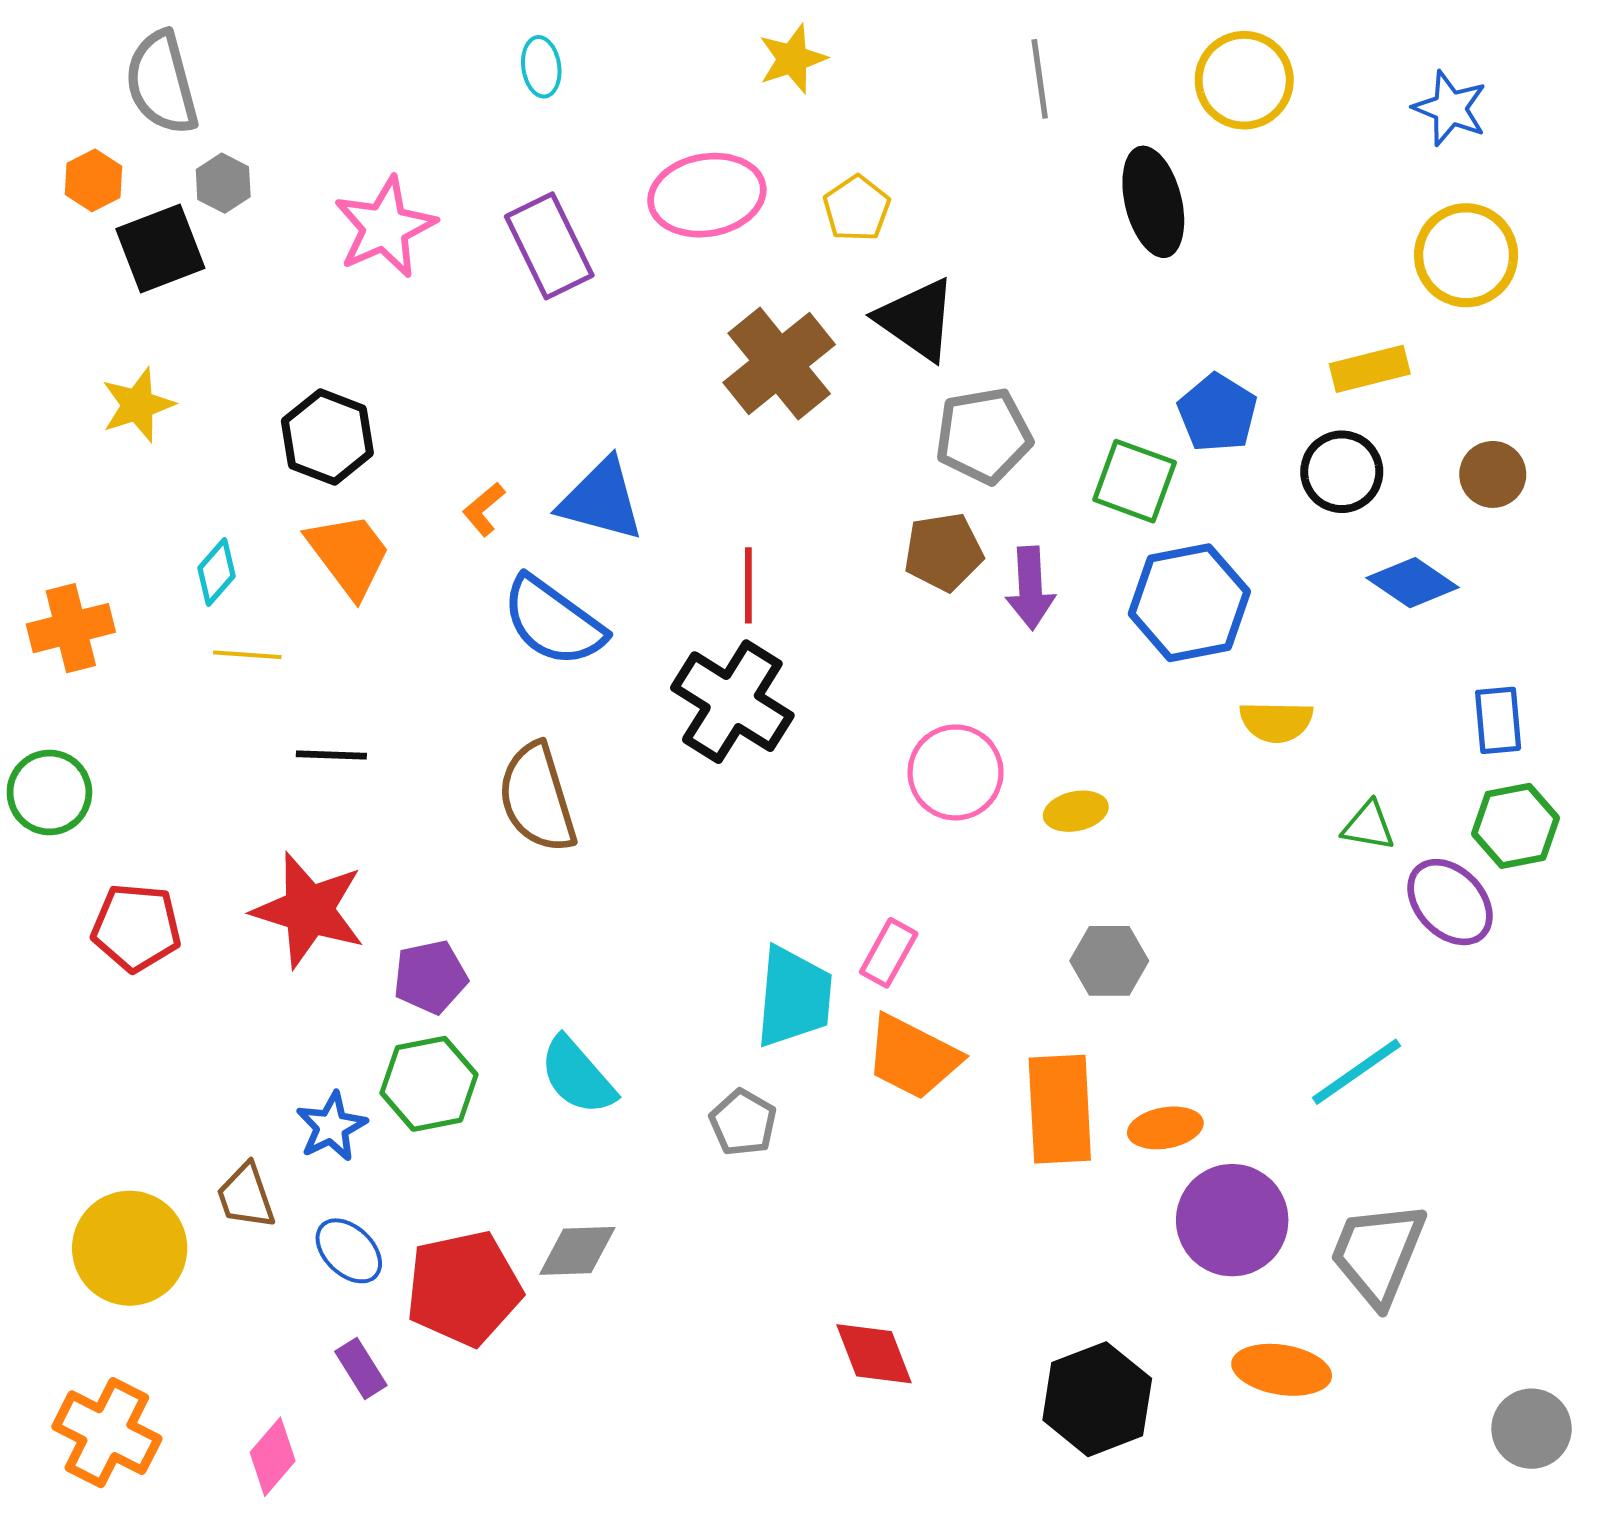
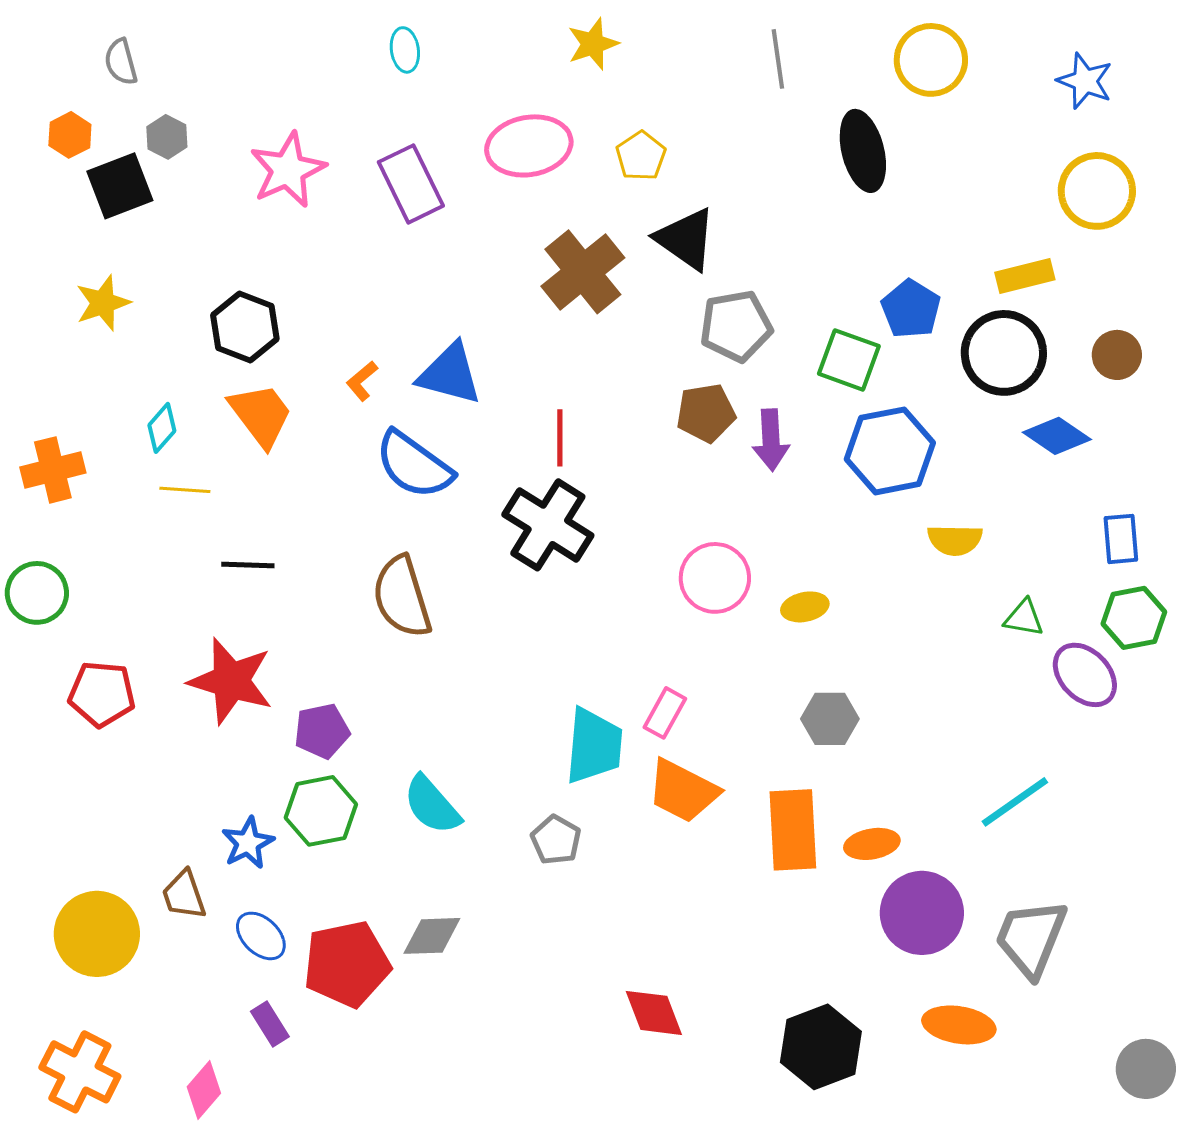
gray semicircle: (162, 83) -> (121, 62), size x0.6
black circle: (1342, 472) -> (1004, 353), size x1.4

